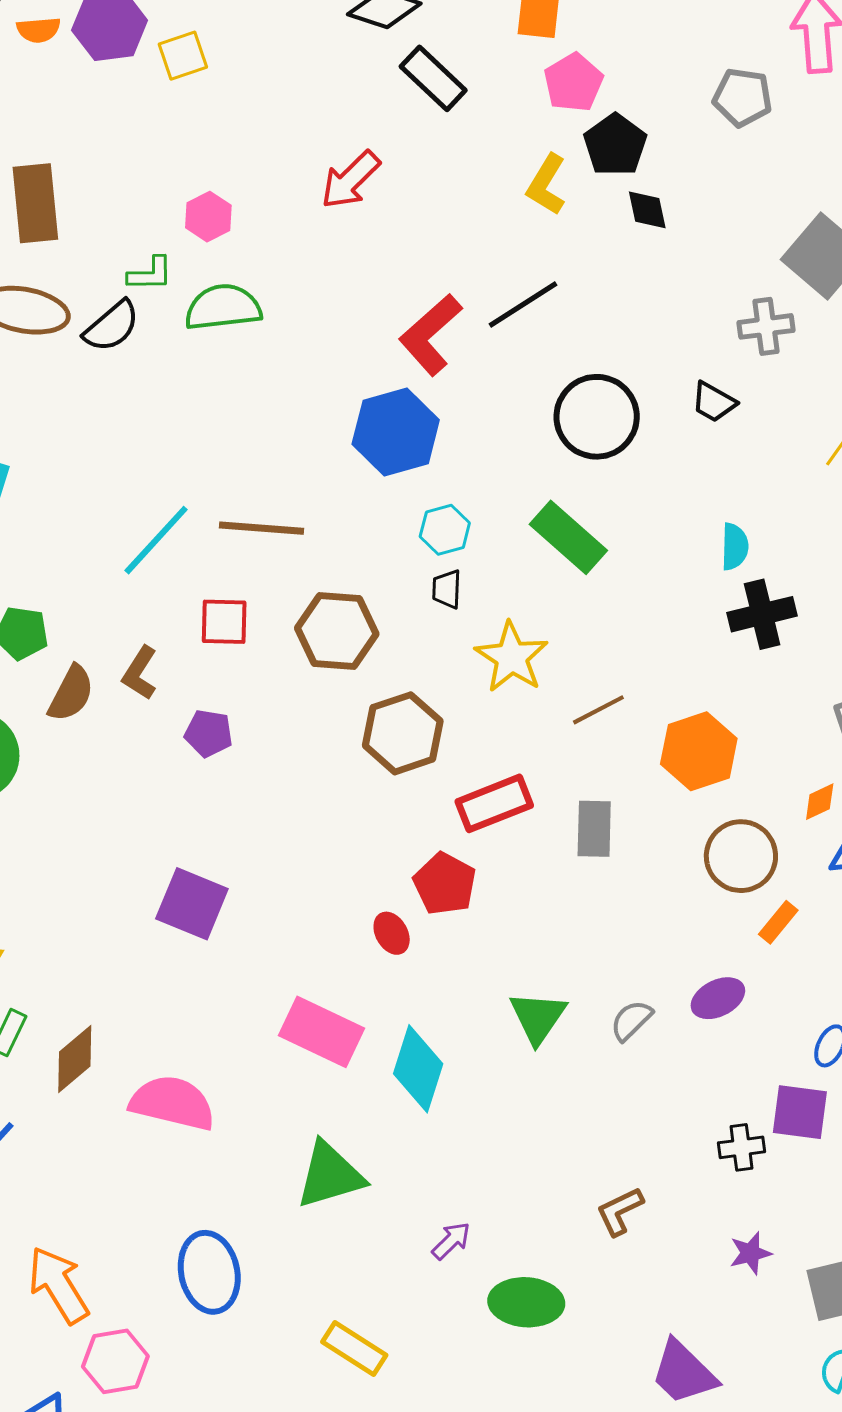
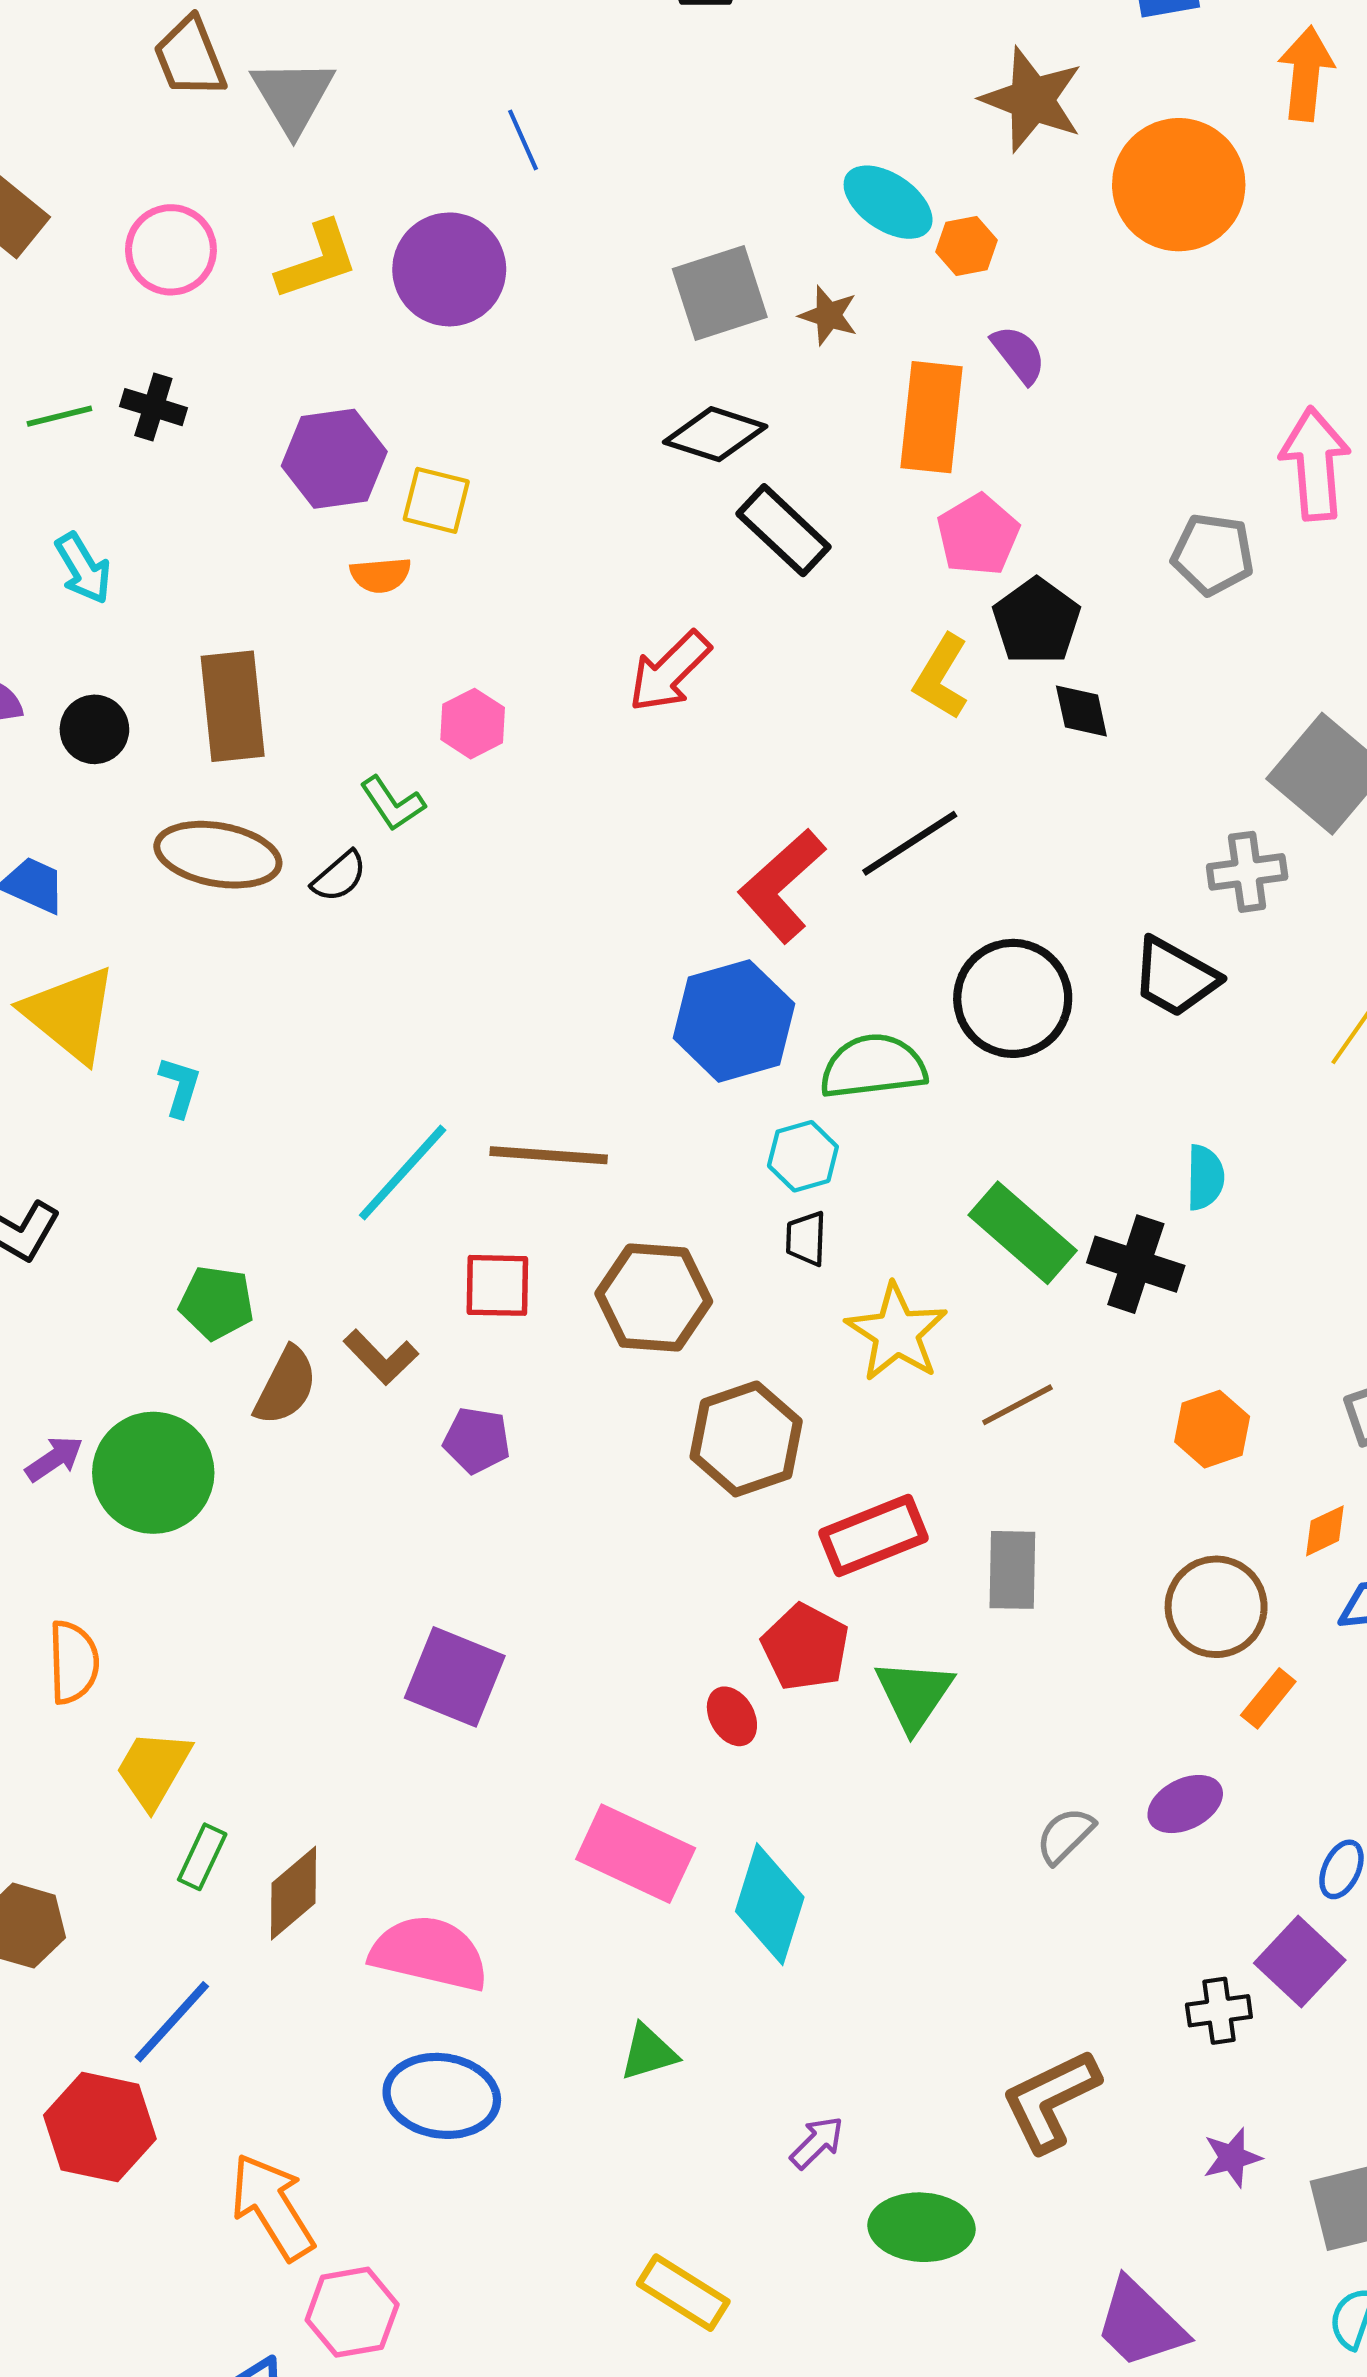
orange semicircle: (38, 30) -> (381, 575), moved
yellow square: (183, 56) -> (436, 500), turned 33
green L-shape: (150, 274) -> (392, 803), turned 57
green semicircle: (223, 307) -> (873, 1067), moved
black semicircle: (112, 326) -> (339, 876), size x0.7
black trapezoid: (714, 402) -> (1175, 977), size x1.4
green rectangle: (568, 537) -> (1023, 1233), moved
black cross: (762, 614) -> (1136, 1264), moved, turned 32
brown L-shape: (140, 673) -> (381, 1357), turned -76
orange hexagon: (699, 751) -> (1212, 1429), moved, size x0.7
green triangle: (538, 1017) -> (914, 1695), moved
purple square: (800, 1112) -> (1300, 1962), turned 36
green triangle: (330, 1175) -> (648, 2052), size x0.6
brown L-shape: (620, 1211) -> (1050, 2100), size x1.5
blue ellipse: (209, 1272) -> (442, 2096), moved, turned -70

